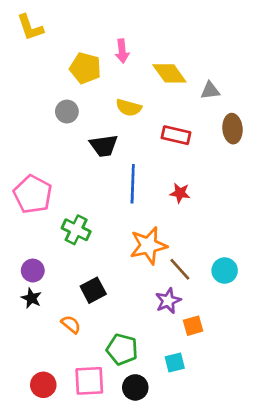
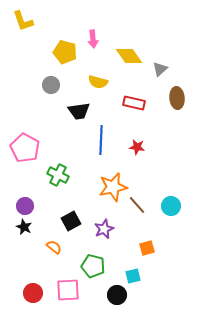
gray triangle: (210, 90) -> (160, 69), turned -35
purple star: (168, 301) -> (104, 229), moved
black circle: (135, 387) -> (117, 295), moved

